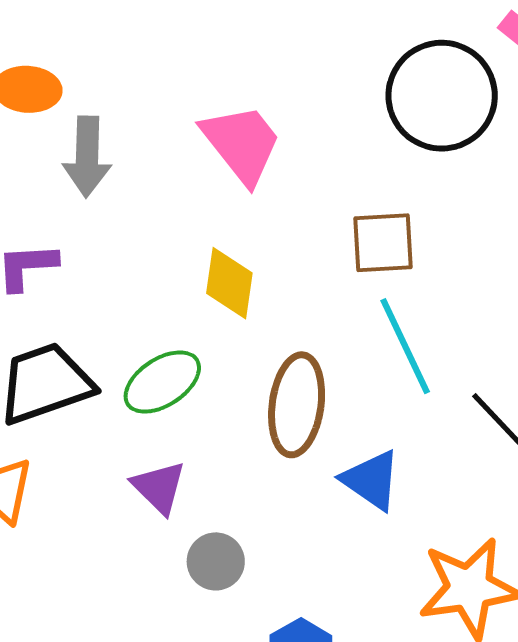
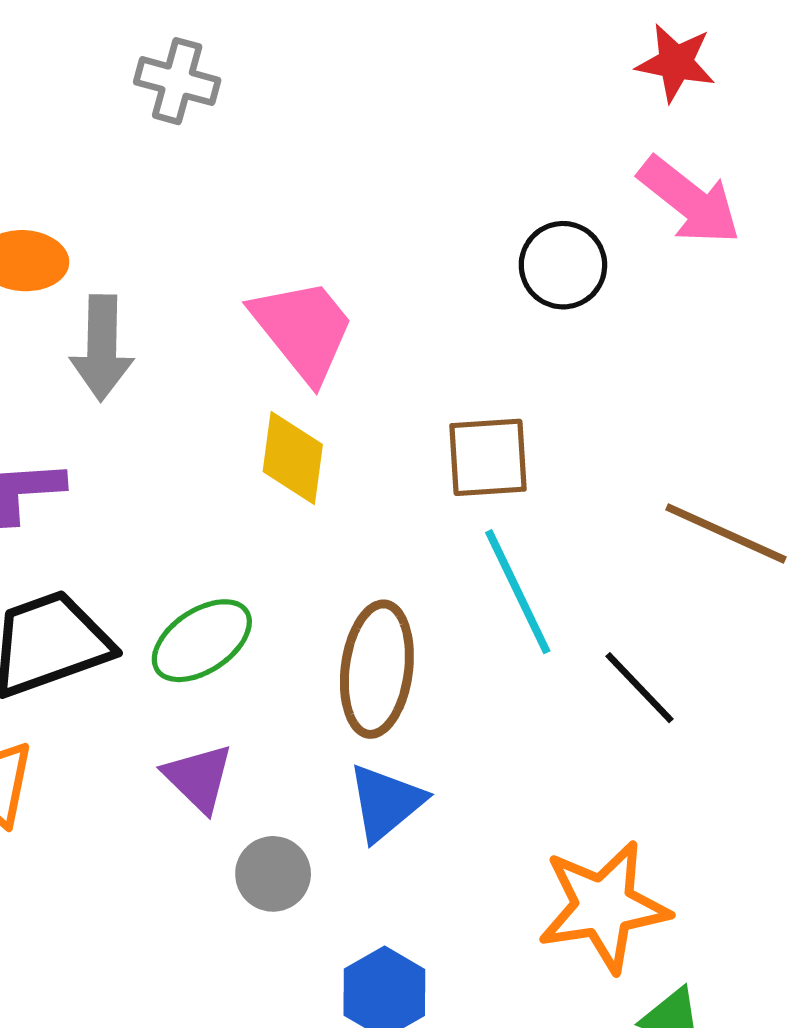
black circle: (442, 96) -> (563, 265), size x0.6
yellow diamond: (229, 283) -> (293, 458), moved
blue triangle: (371, 480) -> (386, 802), moved, turned 46

